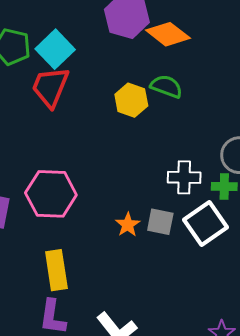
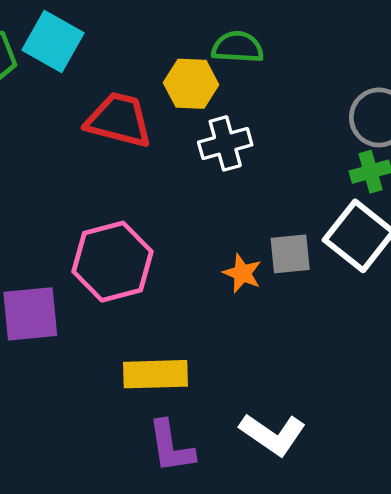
red trapezoid: (50, 87) -> (119, 120), moved, turned 99
white cross: (184, 177) -> (225, 143), moved
yellow rectangle: (56, 270) -> (156, 374), turned -66

